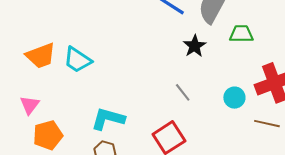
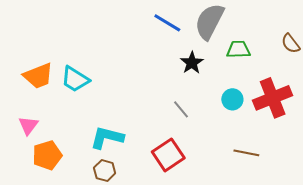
cyan circle: (234, 98) -> (232, 99), moved
brown line: (267, 124) -> (246, 153), moved

